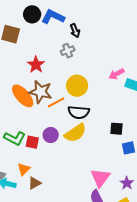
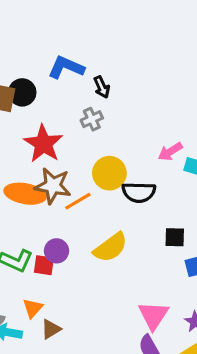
black circle: (32, 14) -> (22, 92), moved
red star: (36, 65) -> (43, 144), size x1.4
orange ellipse: (23, 96) -> (25, 194), turned -35
black semicircle: (79, 112) -> (139, 192), moved
purple circle: (51, 135) -> (57, 251), moved

